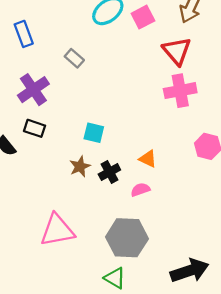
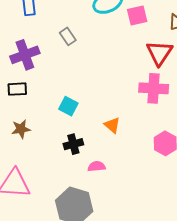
black rectangle: (34, 128) -> (17, 89), turned -36
orange triangle: (148, 159) -> (112, 125), moved
brown star: (80, 166) -> (21, 129), moved

